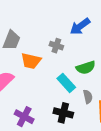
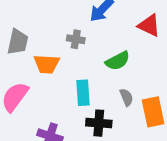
cyan rectangle: (66, 83) -> (83, 93), moved, turned 48

